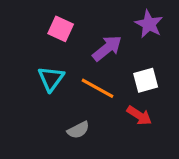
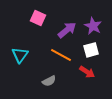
purple star: (149, 24) -> (93, 26), moved
cyan triangle: (51, 79) -> (20, 55), moved

